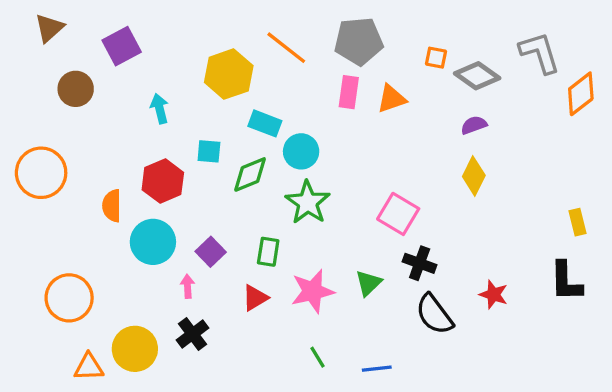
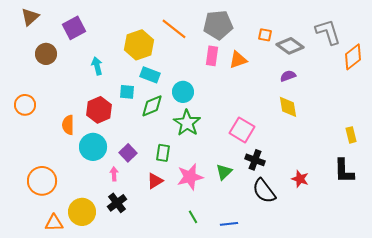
cyan rectangle: (265, 123) -> (150, 75), moved
orange circle: (41, 173) -> (25, 105), size x0.7
yellow diamond: (474, 176) -> (288, 107), turned -35

